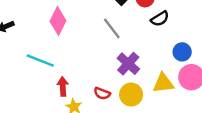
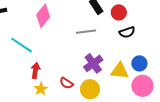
gray line: (112, 28) -> (86, 32), turned -72
yellow triangle: (163, 83) -> (120, 71), moved

